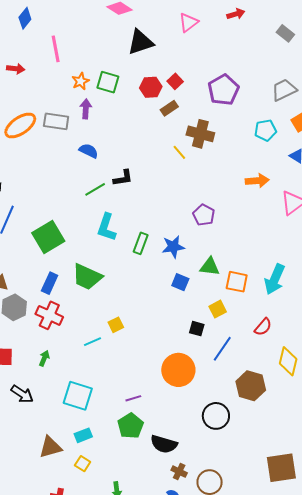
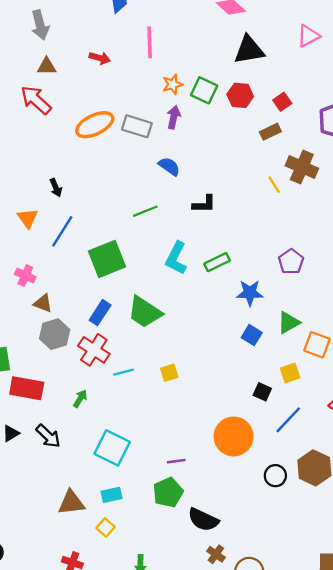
red hexagon: (151, 87) -> (240, 95), moved
green line: (95, 189) -> (145, 211), moved
green rectangle: (141, 243) -> (217, 262), moved, turned 35
green triangle: (210, 267) -> (289, 322), turned -45
cyan line: (93, 342) -> (123, 372), moved
black circle: (216, 416) -> (275, 476), moved, size x0.7

